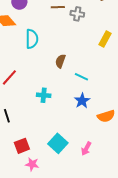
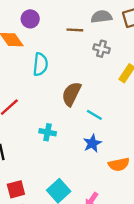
gray cross: (77, 14) -> (102, 49), moved
brown semicircle: (60, 61) -> (71, 94), size x1.5

